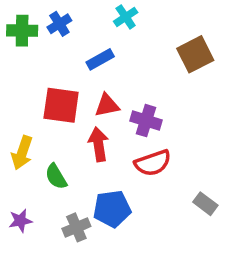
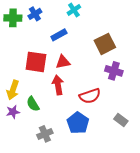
brown square: (195, 54) -> (105, 44), moved
purple cross: (146, 121) -> (114, 71), moved
blue pentagon: (112, 209) -> (78, 123), moved, turned -30
purple star: (20, 221) -> (13, 112), moved

